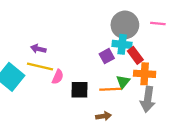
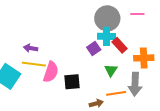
orange cross: (145, 74) -> (144, 58), moved
pink semicircle: (58, 77) -> (51, 72), size x1.5
orange line: (110, 89) -> (116, 93), moved

